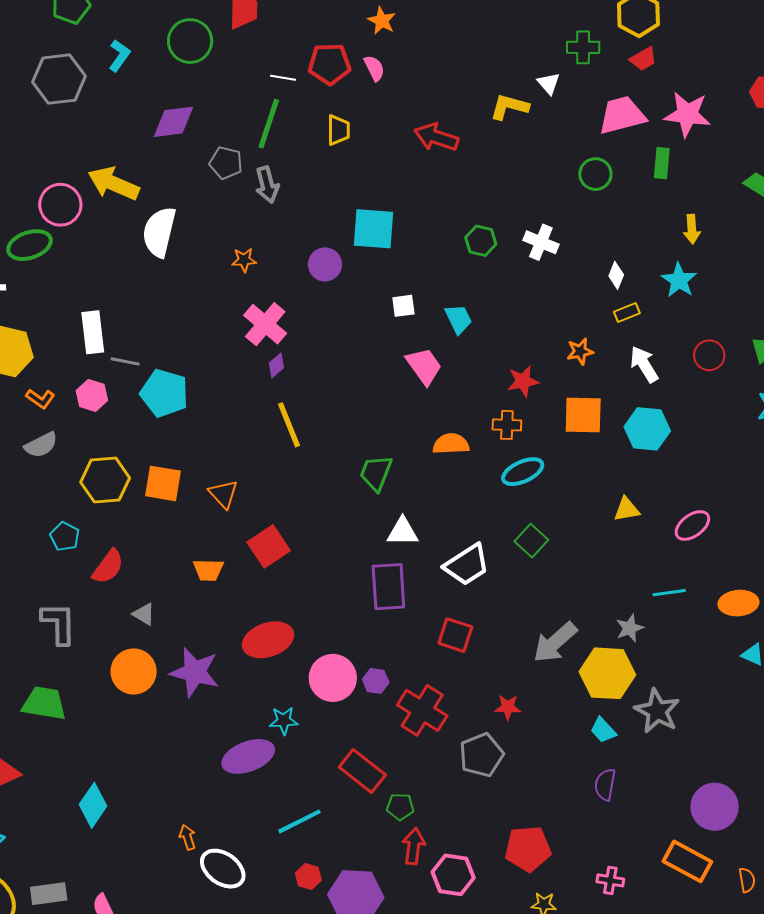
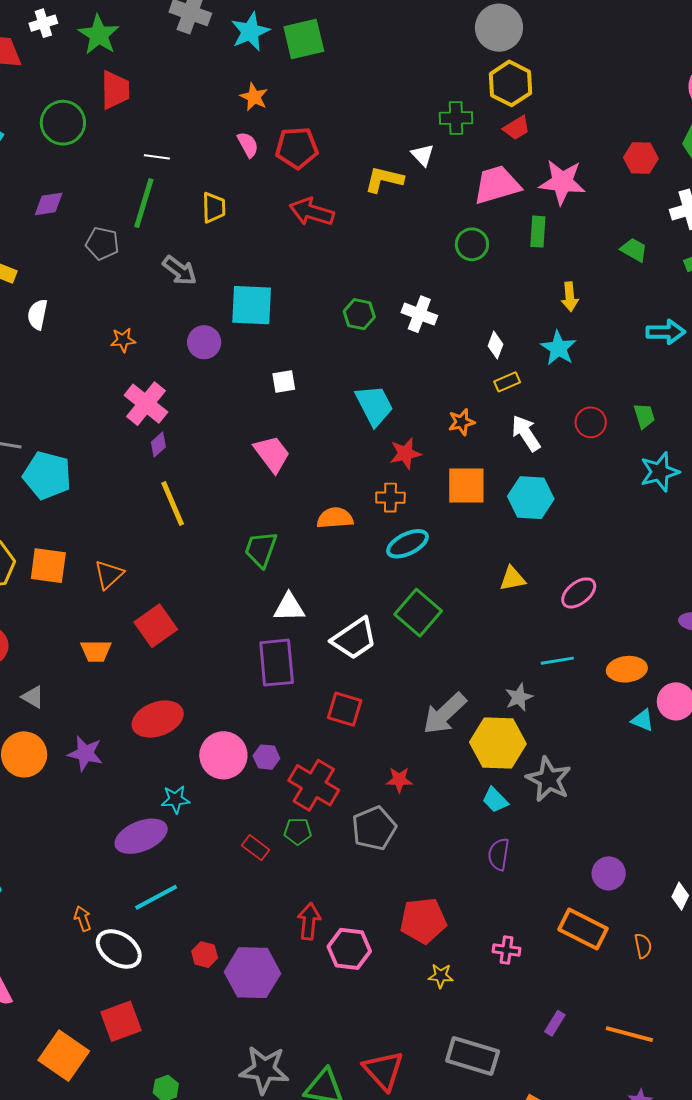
red pentagon: (329, 64) -> (297, 148), moved
purple diamond: (173, 122) -> (49, 204), size x0.7
gray arrow: (267, 185) -> (180, 271), moved, turned -36
white semicircle: (159, 232) -> (38, 314), size x0.6
cyan trapezoid: (458, 319) -> (374, 405), moved, size x1.4
pink trapezoid: (424, 366) -> (272, 454), moved
orange triangle: (223, 494) -> (109, 575), turned 32
green square: (531, 541) -> (418, 613), size x1.4
purple star: (195, 672) -> (85, 753), size x0.7
red rectangle: (362, 771) -> (256, 848), size x0.6
green pentagon: (400, 807) -> (298, 831), moved
purple circle: (715, 807) -> (609, 873), size x0.7
cyan line: (299, 821) -> (156, 897), moved

